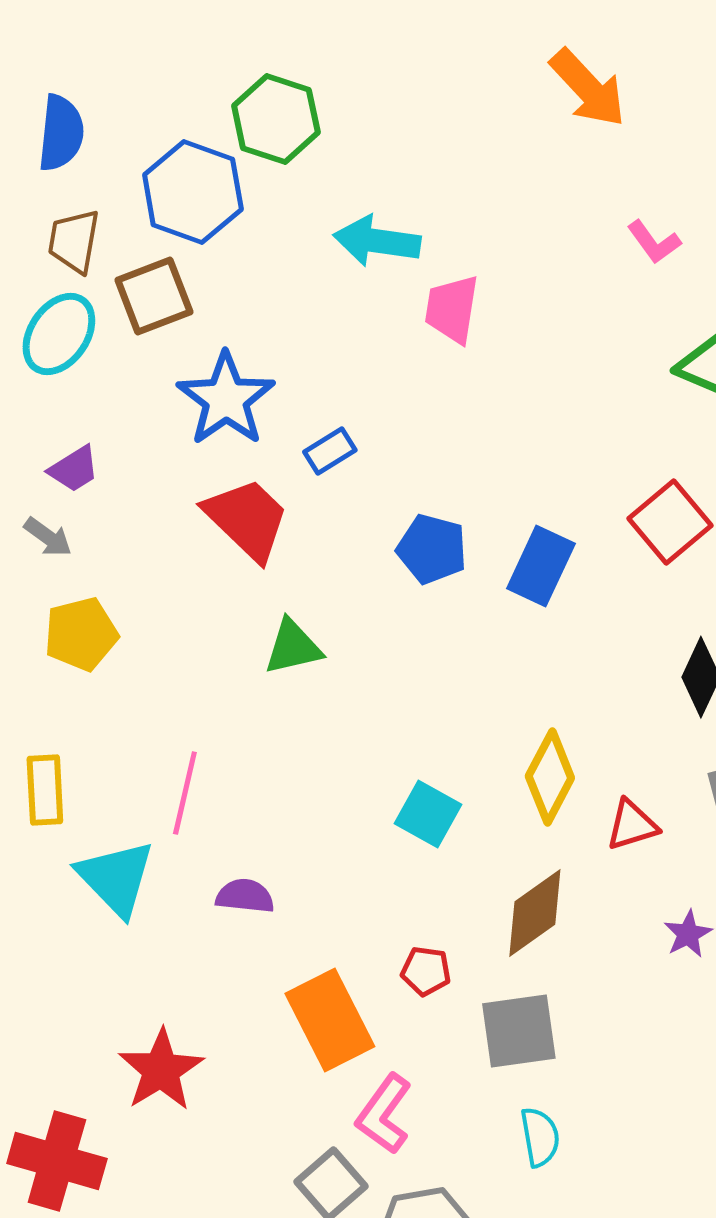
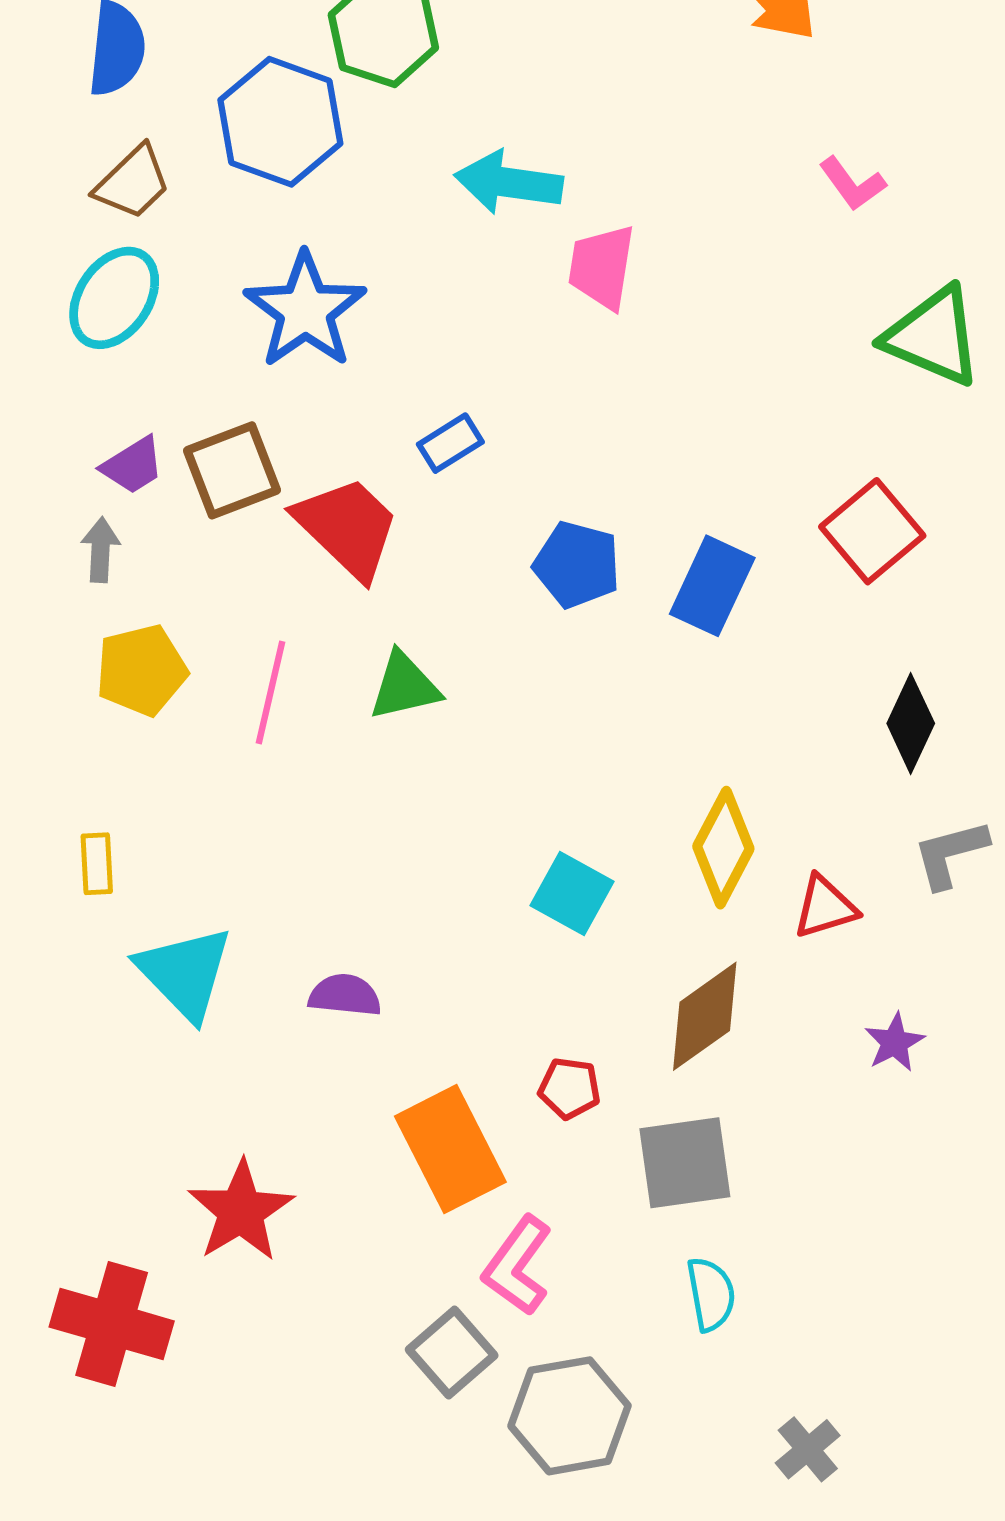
brown trapezoid: (74, 241) -> (133, 183), turned -144
brown square: (154, 296) -> (232, 470), moved
blue star: (226, 399) -> (305, 310), moved
gray arrow: (48, 537) -> (101, 550), turned -123
yellow rectangle: (45, 790) -> (97, 864), size x0.7
pink line: (185, 793) -> (270, 692), moved

